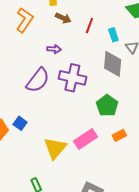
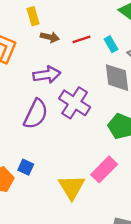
red line: (89, 26) -> (81, 39), turned 63
purple arrow: (54, 49) -> (47, 75), size x1.6
purple cross: (72, 78) -> (75, 103), turned 32

